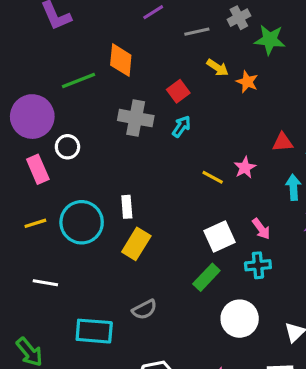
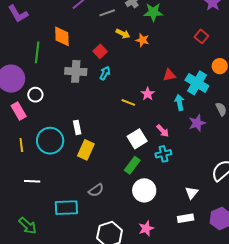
green line: (78, 80) -> (37, 52), turned -55
yellow line: (35, 223) -> (21, 145), turned -72
white circle: (240, 319) -> (144, 190), moved

